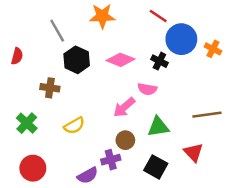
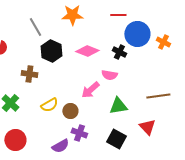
red line: (158, 16) -> (118, 15), turned -35
brown circle: (125, 140) -> (70, 111), moved
purple cross: (111, 160) -> (79, 133), turned 35

